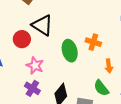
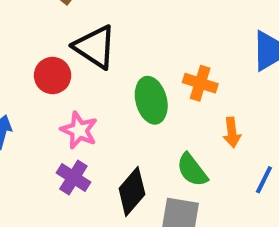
green semicircle: (101, 88) -> (192, 170), moved

